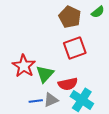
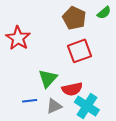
red star: (24, 66) -> (18, 38), moved
blue line: (36, 101) -> (30, 101), moved

